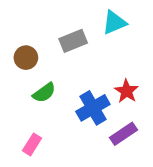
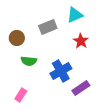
red star: (127, 91) -> (81, 41), moved
green semicircle: (44, 93) -> (29, 61), turned 42

